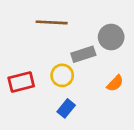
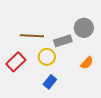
brown line: (52, 22) -> (32, 36), moved
red rectangle: (21, 82) -> (16, 62), turned -30

